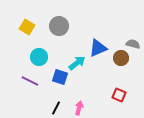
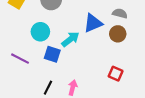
gray semicircle: (133, 44) -> (120, 13), moved
cyan circle: (39, 57) -> (40, 32), moved

